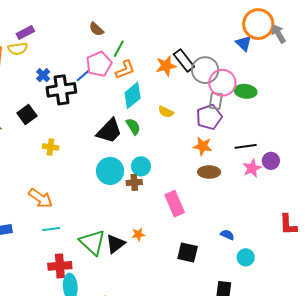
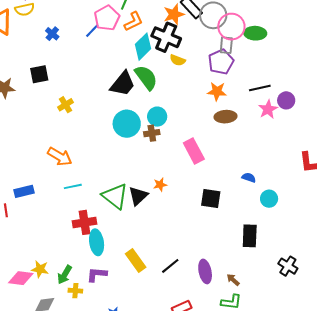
black cross: (61, 90) -> (166, 37), moved, turned 36
black square: (27, 115) -> (39, 74), turned 30
green semicircle: (133, 126) -> (146, 77), size x1.5
yellow cross: (51, 147) -> (65, 105), turned -35

